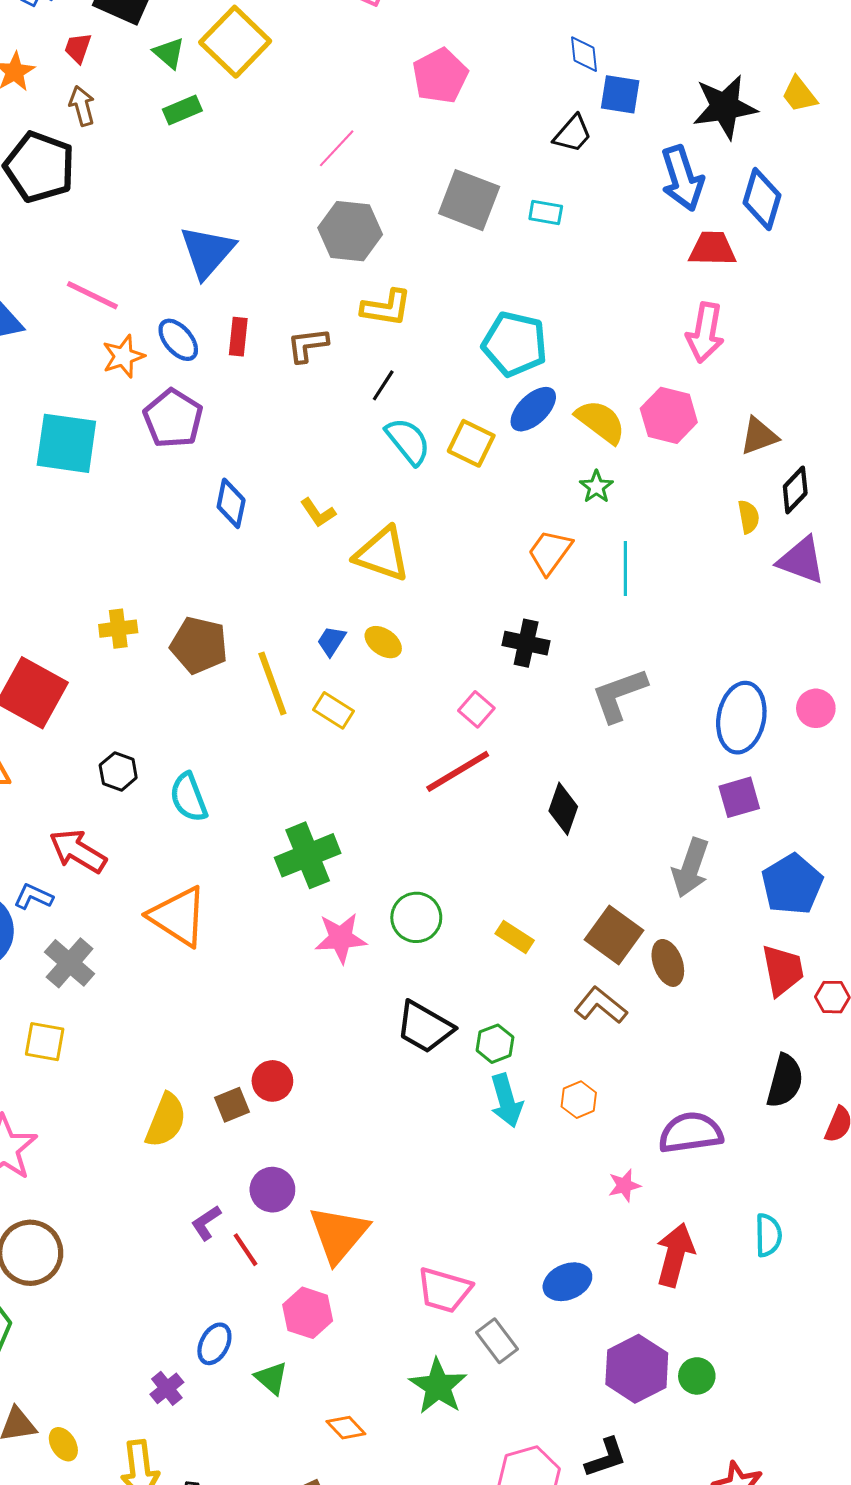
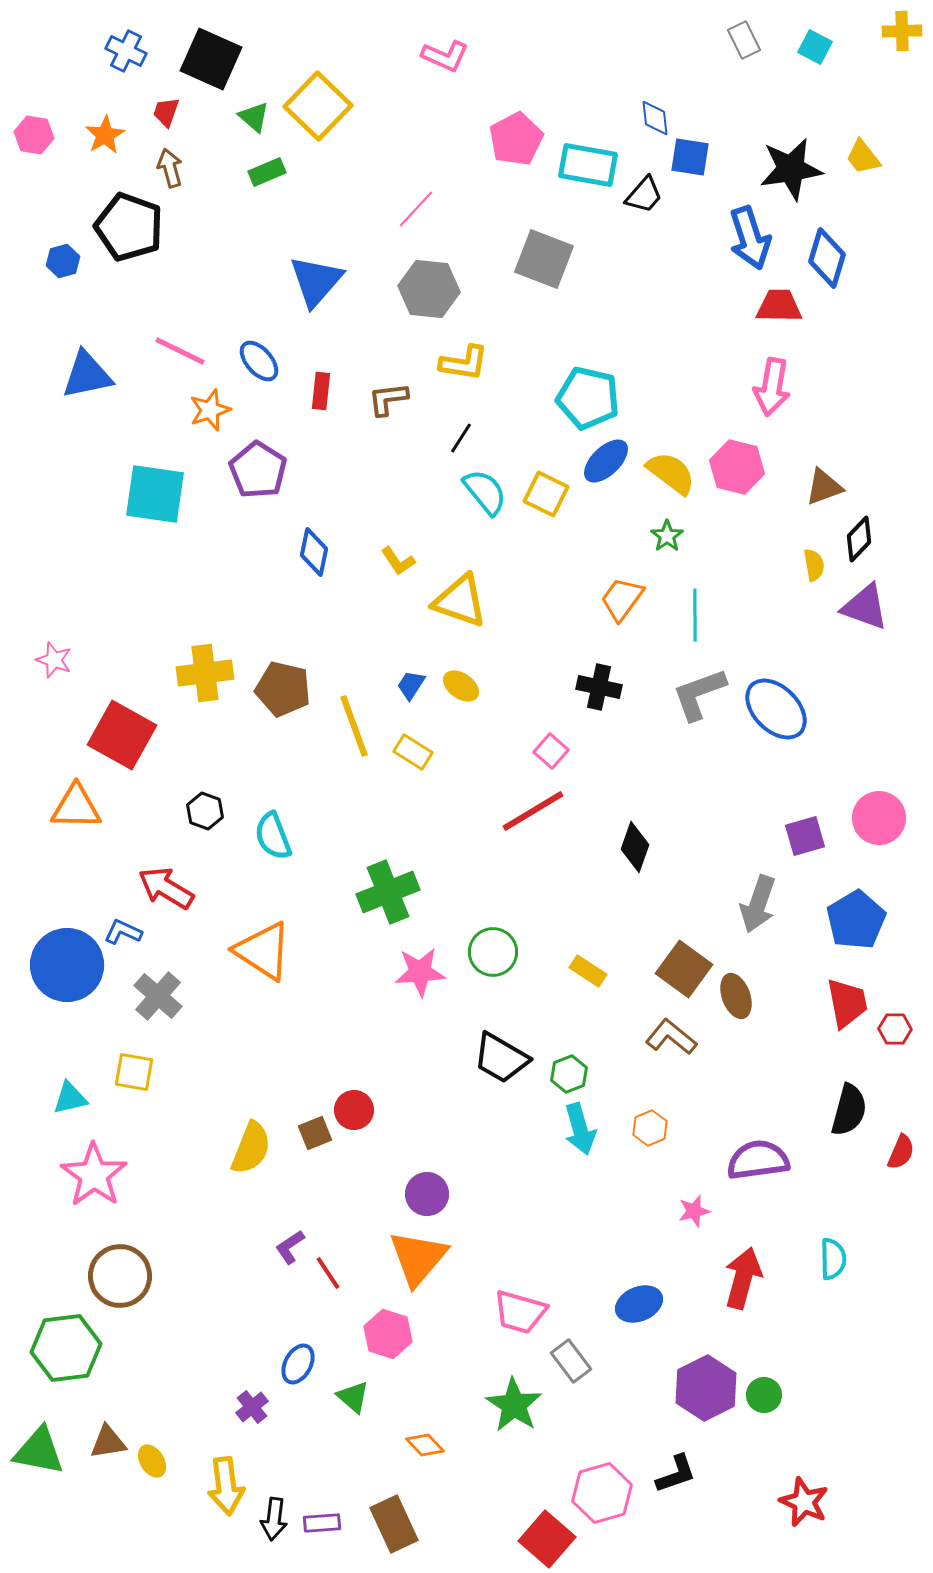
cyan rectangle: (546, 212) -> (588, 165), moved, size x1.8
blue triangle: (207, 252) -> (316, 281), moved
blue ellipse: (178, 340) -> (259, 361), moved
yellow cross: (118, 629) -> (205, 673), size x1.5
gray L-shape: (619, 695) -> (699, 694), moved
pink circle: (816, 708) -> (879, 818), moved, size x1.4
blue ellipse: (741, 718) -> (776, 709), moved, turned -56
purple circle: (272, 1190) -> (427, 1194), moved

